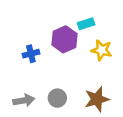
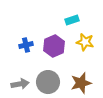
purple hexagon: (64, 39) -> (54, 46), moved
gray circle: (57, 98) -> (48, 82), size x1.5

